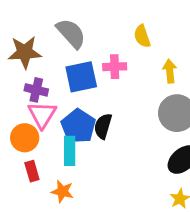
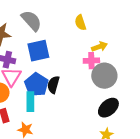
pink cross: (115, 67) -> (91, 61), moved
yellow arrow: (170, 71) -> (99, 47), turned 77

